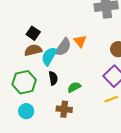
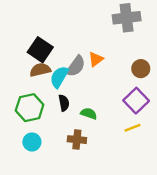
black square: (33, 33) -> (40, 50), size x1.5
orange triangle: (80, 41) -> (96, 59), turned 32
green semicircle: (74, 87) -> (89, 114), turned 48

